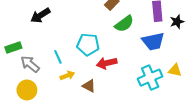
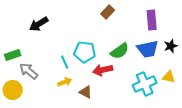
black star: (177, 22) -> (171, 46), moved
green semicircle: (124, 24) -> (120, 51), moved
cyan line: (58, 57) -> (65, 62), moved
yellow circle: (27, 90) -> (13, 90), moved

